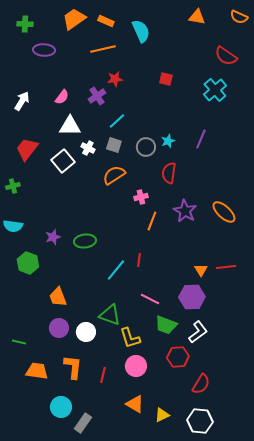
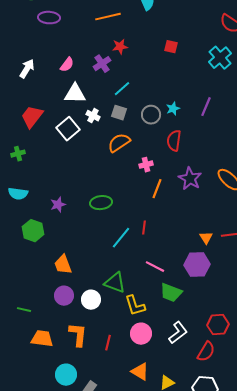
green ellipse: (85, 241) -> (101, 203), moved
white L-shape: (198, 332) -> (178, 333), moved
red hexagon: (178, 357) -> (218, 325), moved

